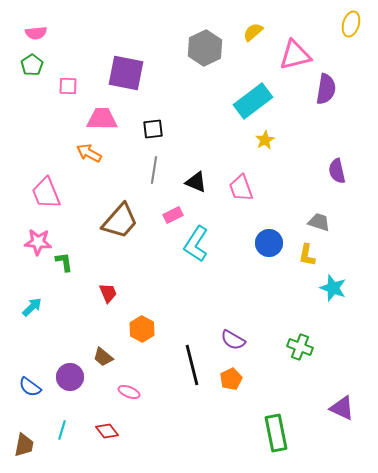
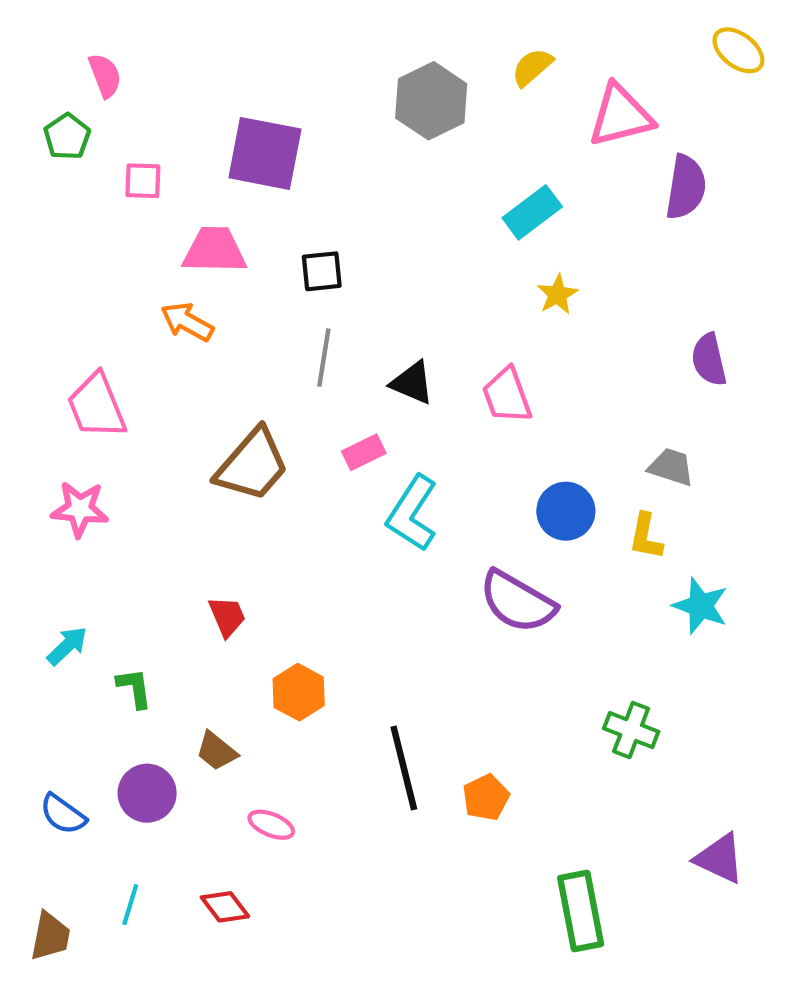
yellow ellipse: (351, 24) -> (738, 50), turned -70
pink semicircle: (36, 33) -> (105, 76), moved, turned -105
cyan rectangle: (253, 101) -> (532, 212), size x0.7
green L-shape: (64, 262) -> (134, 688), moved
purple semicircle: (233, 340) -> (517, 602), moved, size x1.5

